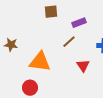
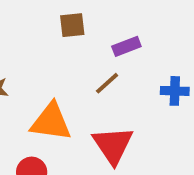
red triangle: (83, 66) -> (113, 145), moved, size x1.6

